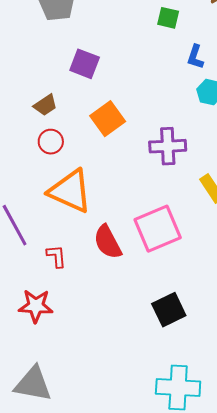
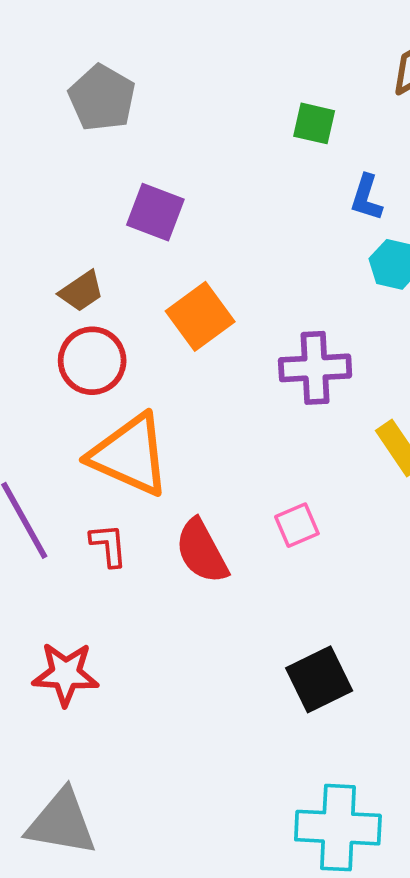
red circle: (51, 142) -> (92, 361), size x1.4
pink square: (158, 229) -> (297, 525), size x0.5
red L-shape: (56, 256) -> (109, 545), moved

